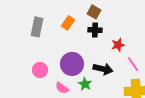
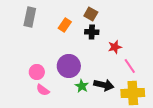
gray rectangle: (37, 27) -> (30, 17), moved
black arrow: (103, 69) -> (104, 85), moved
pink semicircle: (62, 88) -> (43, 90), moved

